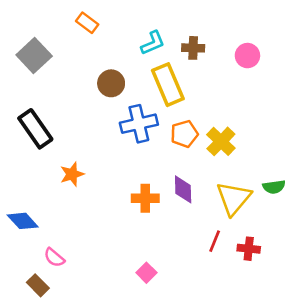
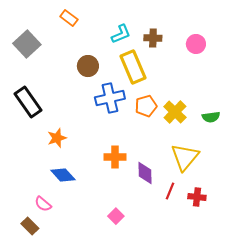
green semicircle: (274, 187) -> (211, 117), moved
purple diamond: (183, 189) -> (145, 173), moved
blue diamond: (23, 221) -> (63, 175), moved

